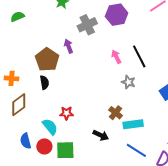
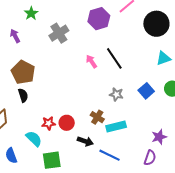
purple hexagon: (117, 15) -> (99, 19), moved
purple arrow: (69, 46) -> (15, 36), moved
gray star: (128, 82) -> (116, 94), moved
red circle: (44, 146) -> (67, 123), moved
blue line: (136, 150) -> (110, 155), moved

